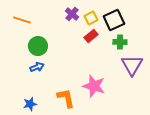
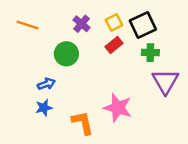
purple cross: (72, 14) -> (81, 24), moved
green circle: (38, 46) -> (66, 54), moved
blue star: (30, 104) -> (44, 108), moved

